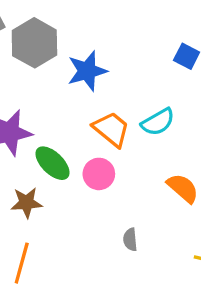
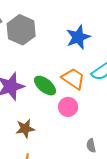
blue star: (87, 71) -> (78, 37), moved
green ellipse: (52, 163) -> (45, 86), moved

